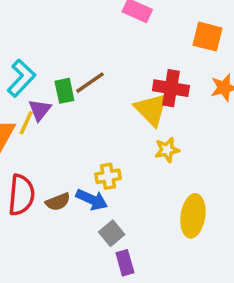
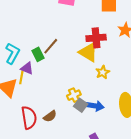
purple triangle: (40, 110) -> (27, 68), turned -32
blue arrow: (92, 200) -> (95, 106), moved
gray square: (112, 233) -> (81, 105), moved

